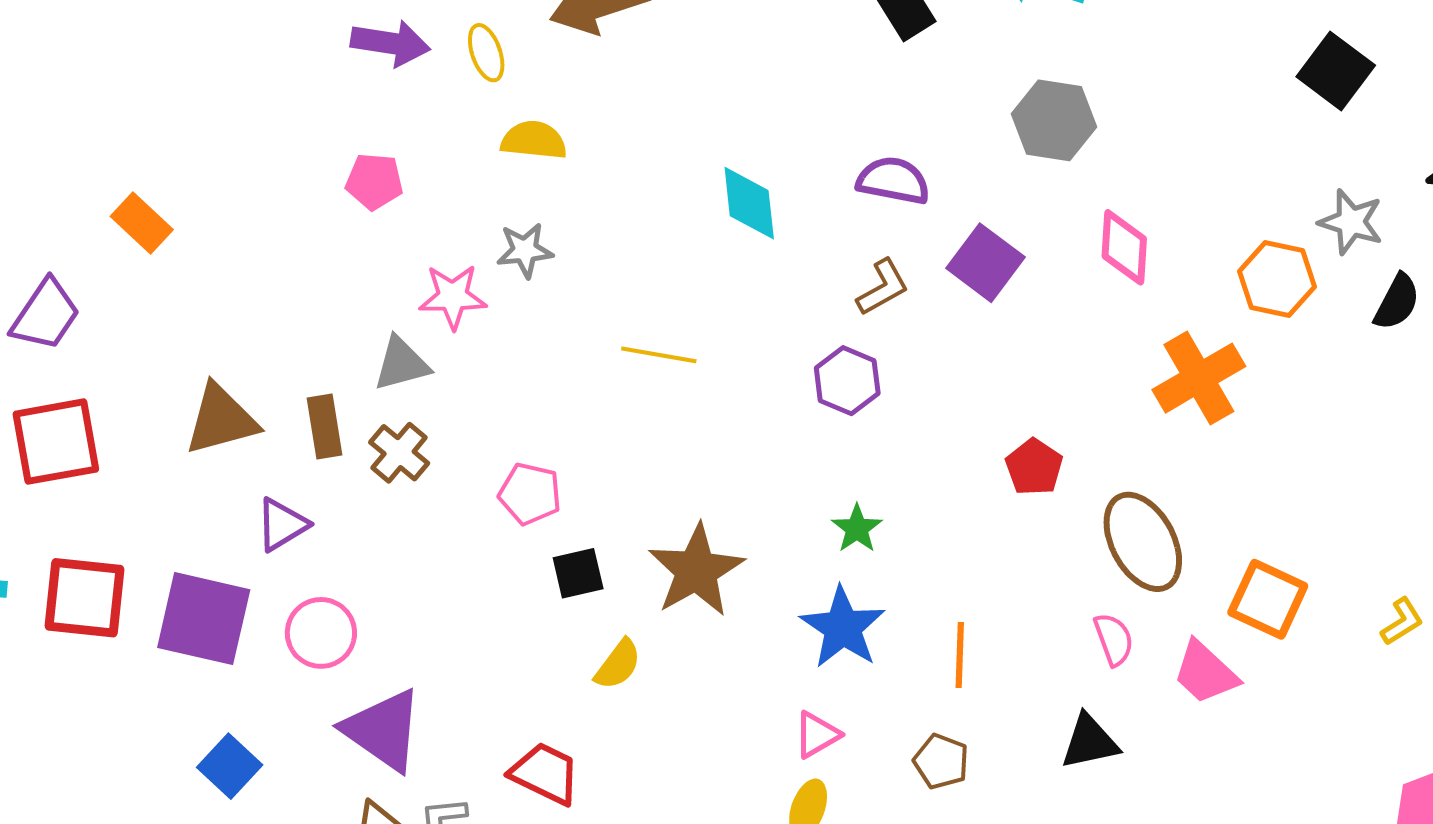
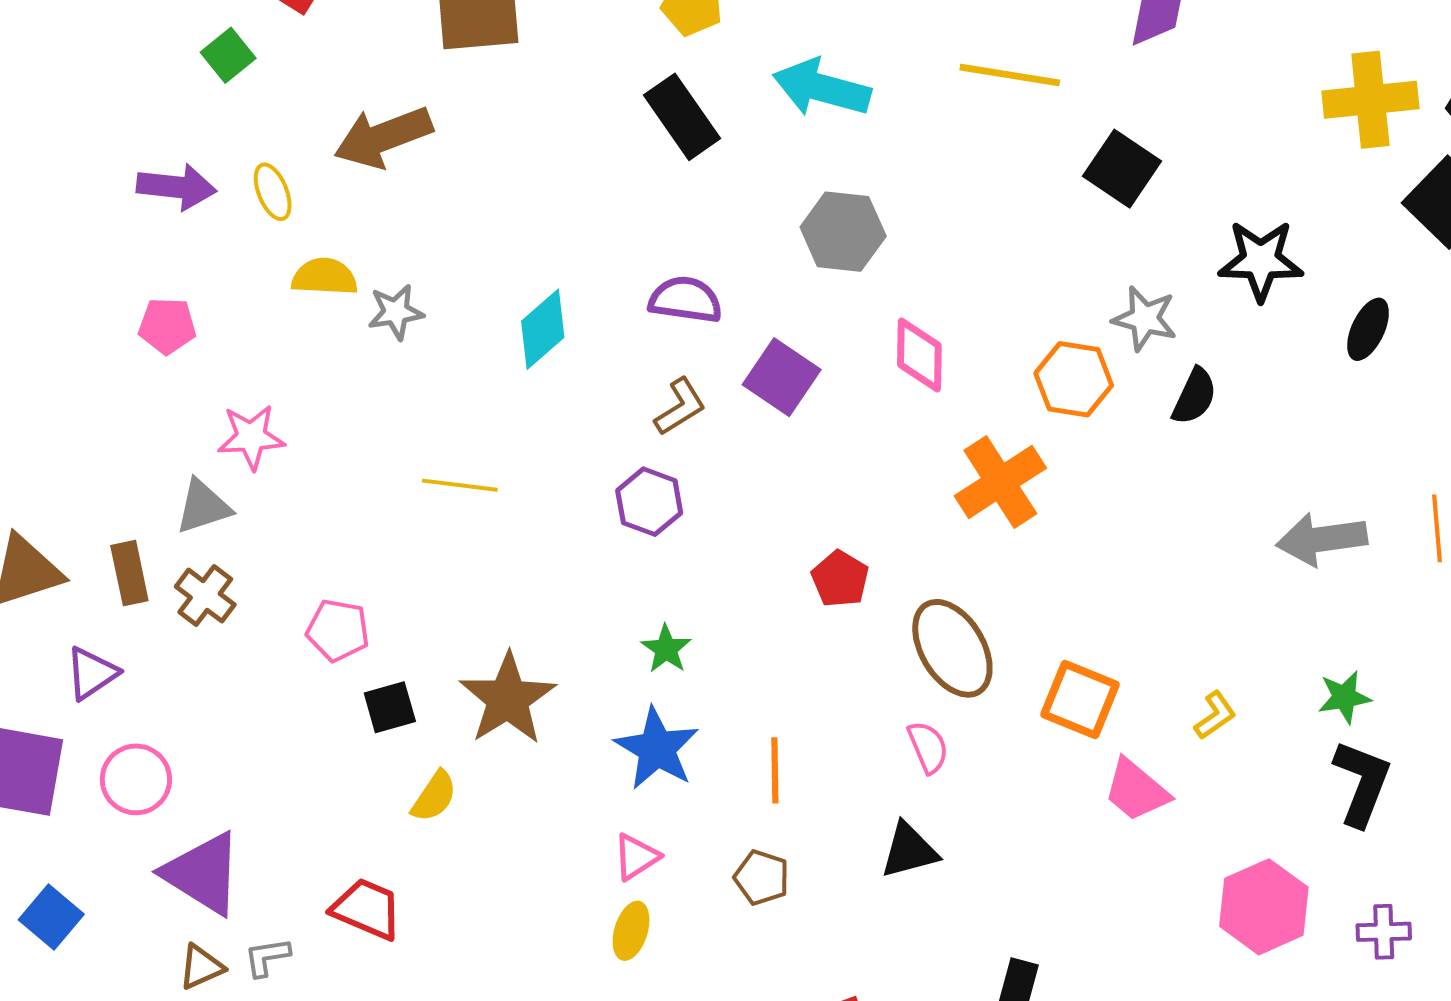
cyan diamond: (749, 203) -> (543, 329), turned 58
gray star: (525, 250) -> (396, 312), moved
pink trapezoid: (1205, 673) -> (1136, 790), moved

